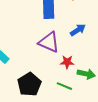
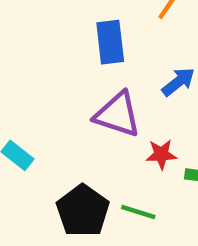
green line: (64, 86) -> (138, 212), moved

